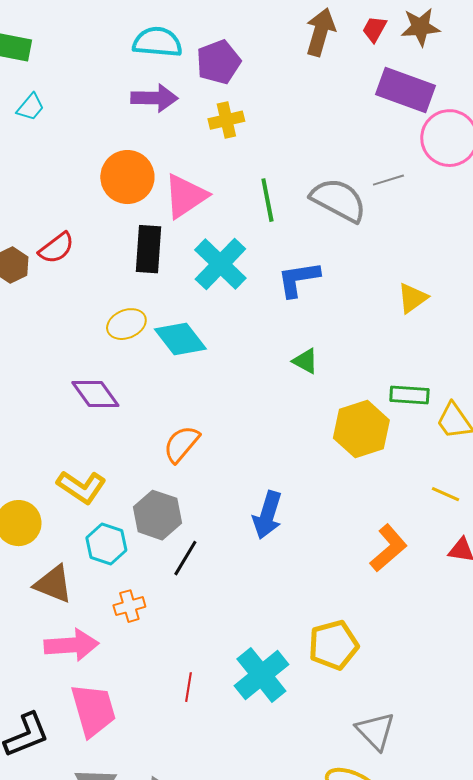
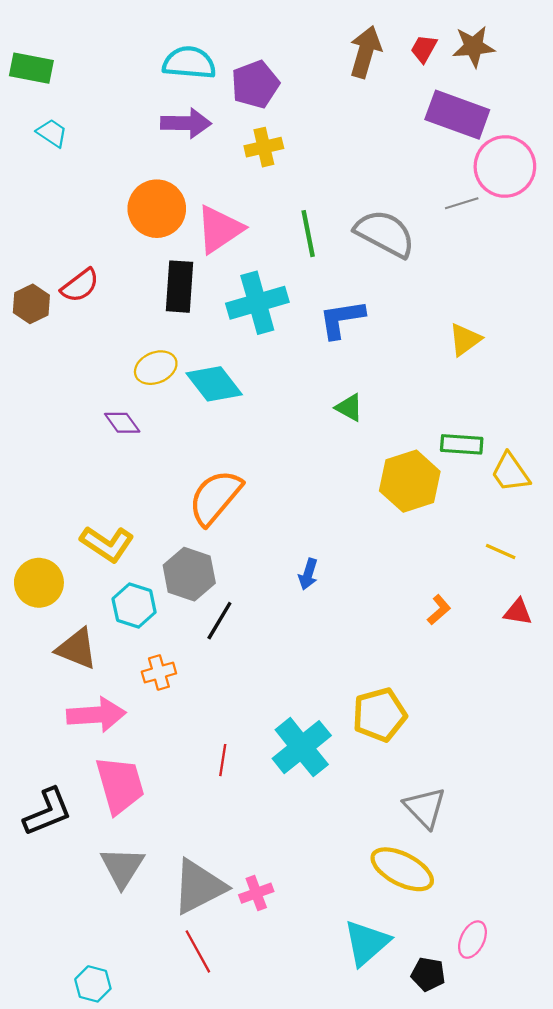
cyan trapezoid: (30, 107) -> (52, 133), turned -96
gray line: (388, 180) -> (462, 203), moved
cyan cross: (220, 264) -> (257, 303), turned 30
purple diamond: (95, 394) -> (122, 423), moved, size x0.7
orange semicircle: (181, 444) -> (215, 497), size x1.4
blue arrow: (267, 515) -> (308, 574), size x0.6
orange L-shape: (388, 548) -> (439, 610), size x0.6

